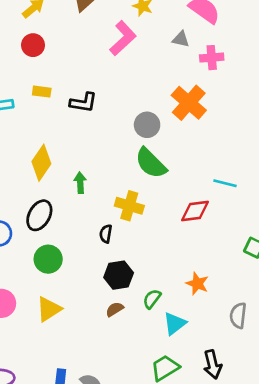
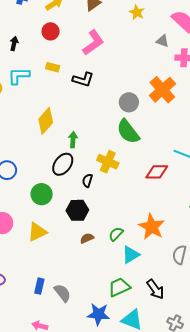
pink L-shape: (123, 38) -> (93, 43), moved
black ellipse: (39, 215) -> (63, 164), moved
black hexagon: (119, 275) -> (77, 210), moved
orange star: (197, 284) -> (152, 227), size x1.5
black arrow: (213, 365) -> (155, 289), turned -30

